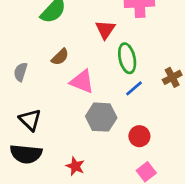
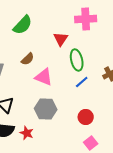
gray hexagon: (101, 117) -> (46, 109), moved
red star: (75, 166) -> (27, 133), moved

